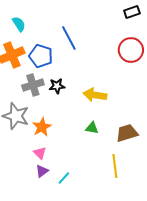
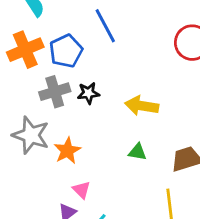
blue pentagon: (41, 56) -> (66, 51), turned 30
pink triangle: (40, 153) -> (81, 190), moved

